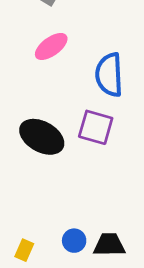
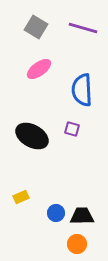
purple square: (96, 127) -> (72, 129), size x0.6
yellow rectangle: (24, 250) -> (21, 197), moved, turned 42

